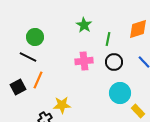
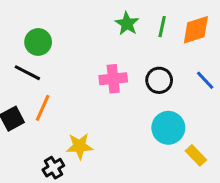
green star: (84, 25) -> (127, 24), moved
green line: (108, 39) -> (162, 27), moved

